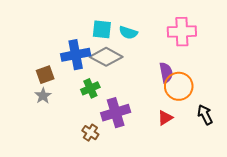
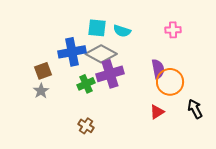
pink cross: (182, 32) -> (173, 30), size x0.6
purple cross: (116, 113) -> (110, 74), moved

